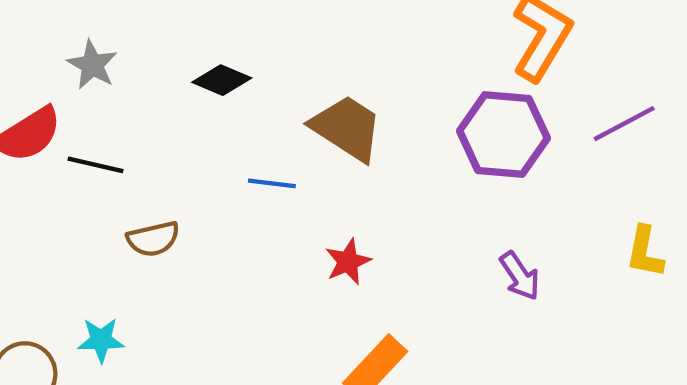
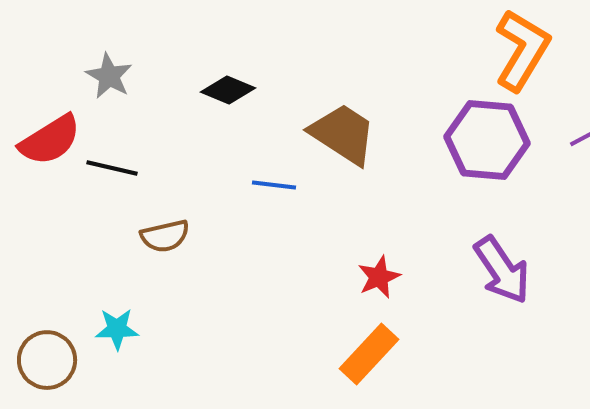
red star: (348, 262) -> (379, 277), moved
purple arrow: (520, 276) -> (502, 270), size x1.5

